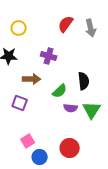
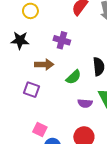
purple semicircle: (71, 108) -> (85, 103), moved
pink square: (28, 141) -> (40, 130), turned -32

